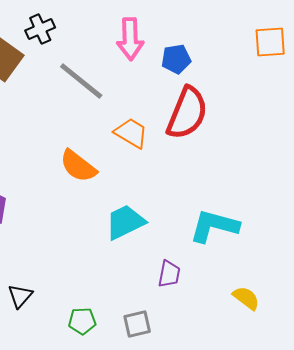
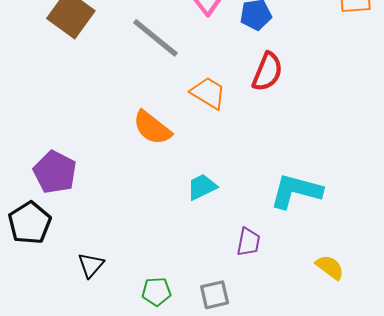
red semicircle: (187, 113) -> (267, 72), size x0.7
cyan trapezoid: (125, 222) -> (202, 187), size x0.7

